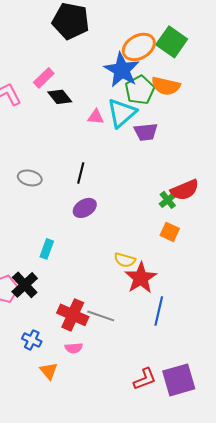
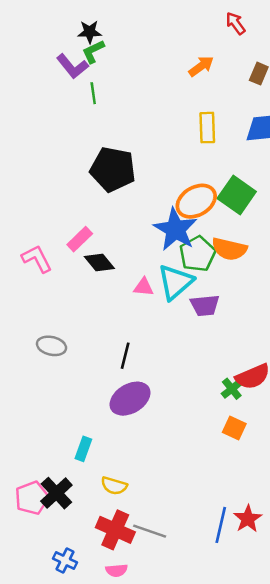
gray ellipse: (30, 178) -> (52, 346), moved
purple ellipse: (85, 208) -> (130, 399), size x1.4
yellow semicircle: (125, 260) -> (114, 486), moved
red star: (141, 278) -> (248, 519), moved, size x0.7

